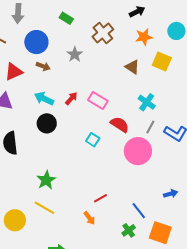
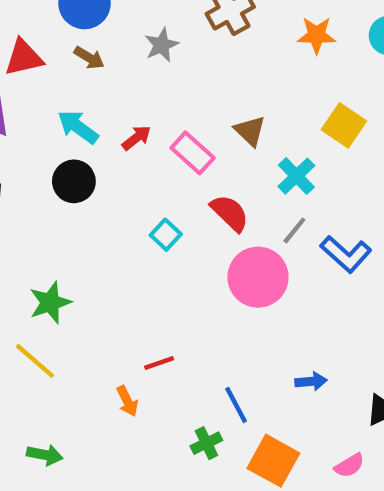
yellow square: (162, 62) -> (344, 125), moved
brown triangle: (132, 67) -> (250, 131), moved

